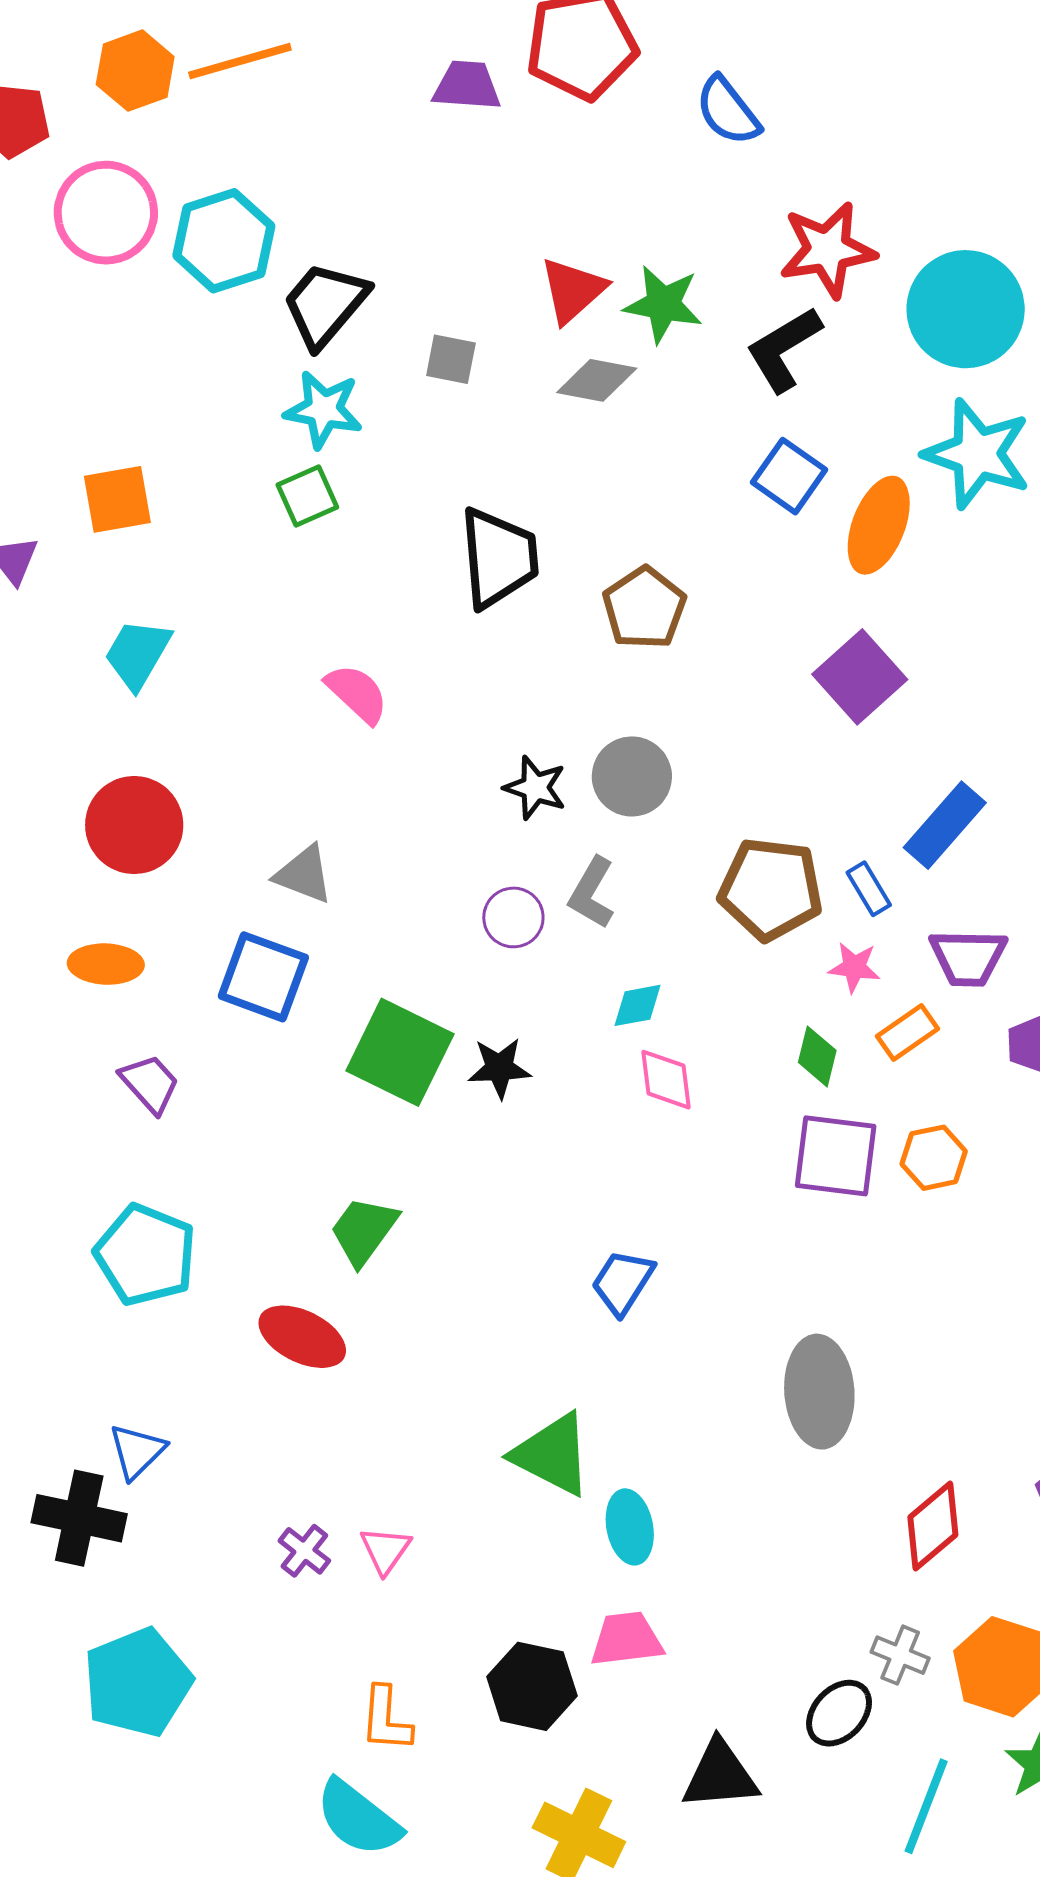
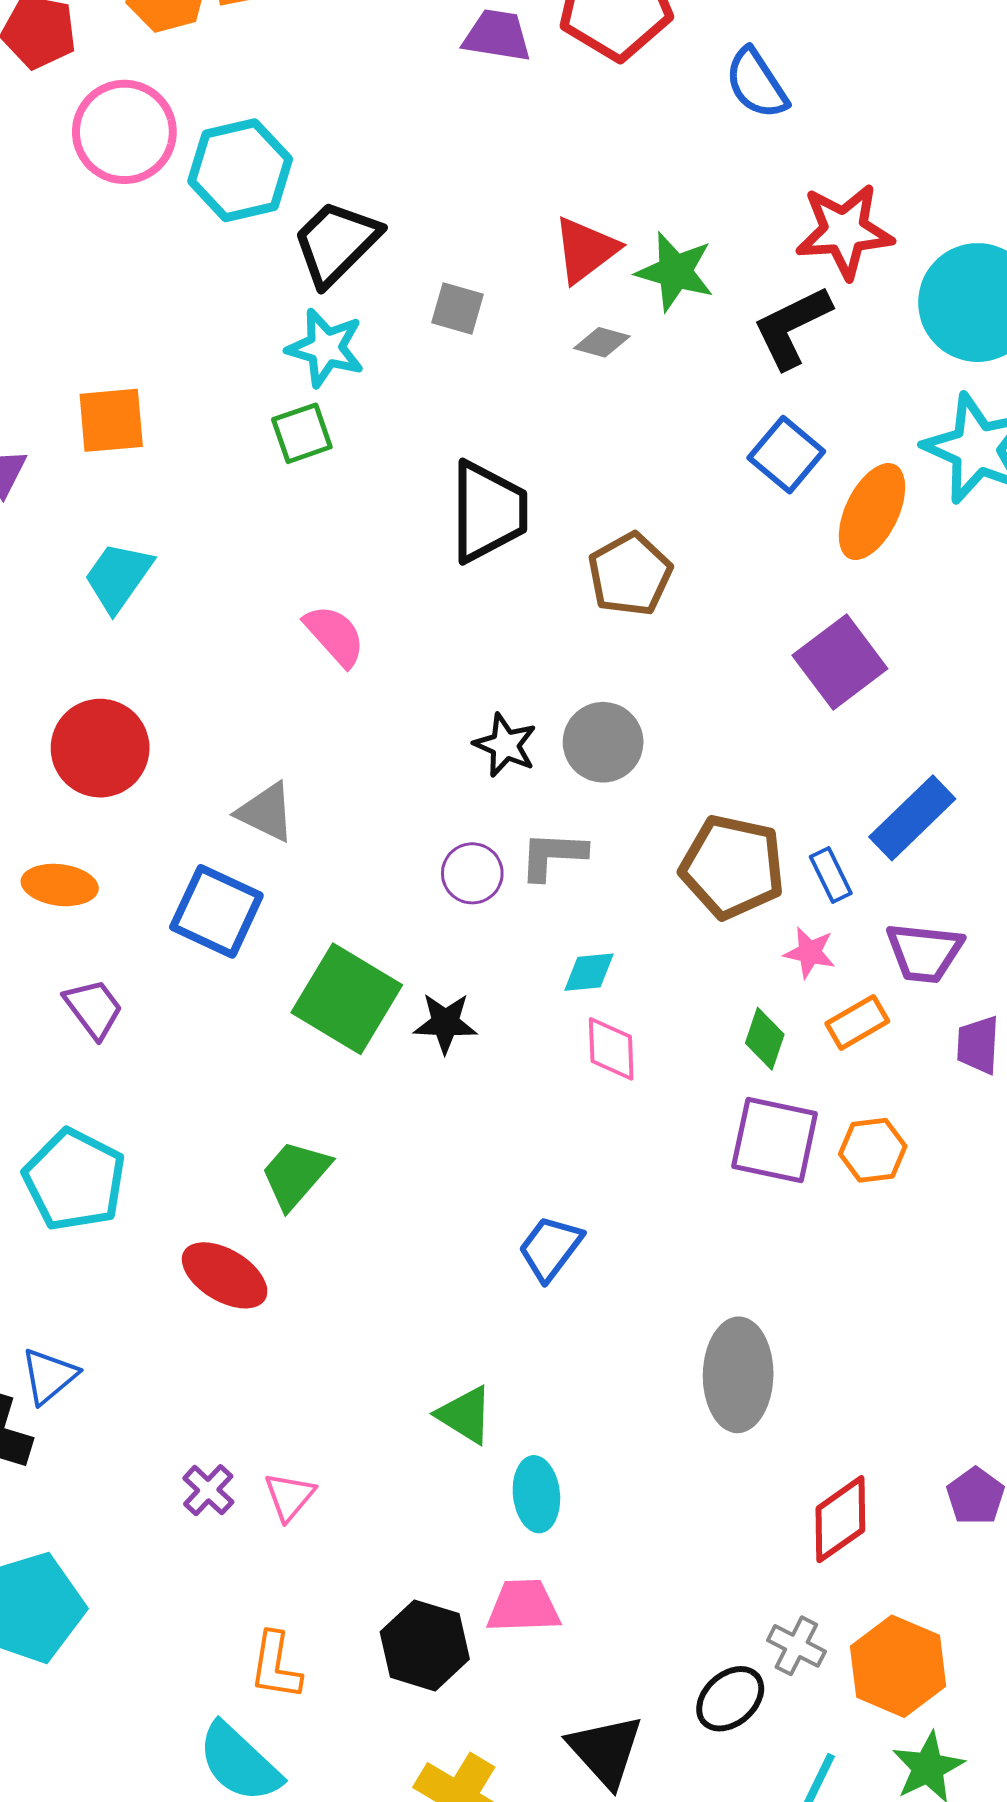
gray diamond: (597, 380) -> (602, 342), size x0.7
gray L-shape: (592, 893) -> (553, 855), turned 58
green triangle: (552, 1454) -> (465, 1415), size x0.7
black triangle: (720, 1775) -> (606, 1751), turned 48

